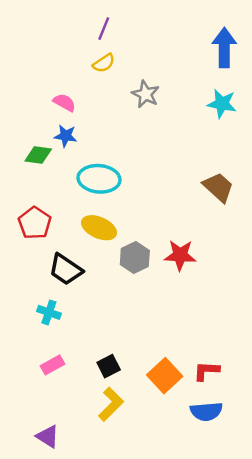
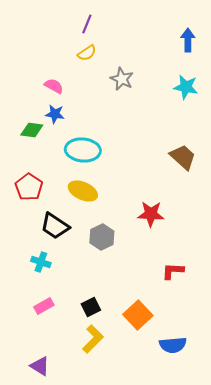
blue arrow: (224, 48) -> (188, 40), size x0.7
gray hexagon: (135, 258) -> (102, 237), moved
red L-shape: (206, 371) -> (173, 271), moved

